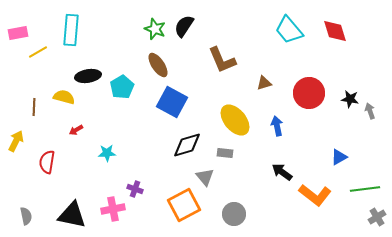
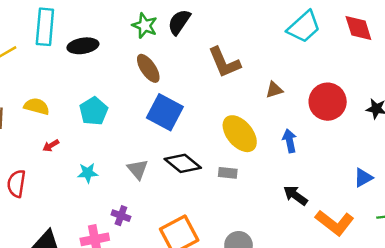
cyan trapezoid: (289, 30) -> (304, 27), turned -92
black ellipse: (88, 76) -> (83, 46), moved
cyan pentagon: (122, 87) -> (94, 111), moved
black diamond: (187, 145) -> (183, 163), turned 56
gray triangle: (205, 177) -> (138, 169), moved

